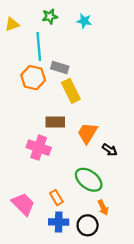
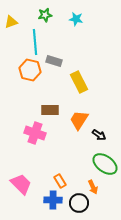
yellow rectangle: (71, 91) -> (79, 82), moved
green ellipse: (89, 180) -> (105, 164), moved
orange rectangle: (56, 198) -> (60, 181), moved

